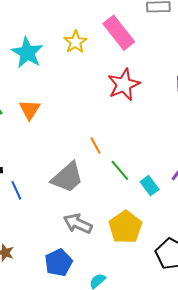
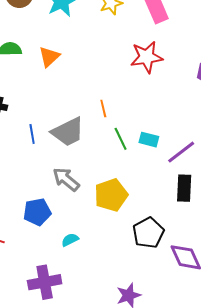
cyan rectangle: (150, 186) -> (149, 140), moved, turned -54
blue line: (16, 190) -> (32, 134), moved

